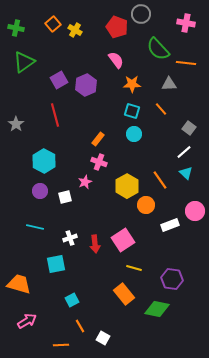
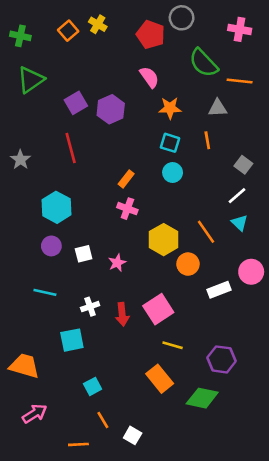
yellow cross: (75, 30) -> (98, 24), moved
orange line: (161, 109) -> (207, 140), turned 32
pink star: (85, 182) -> (117, 263), moved

